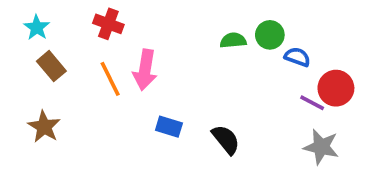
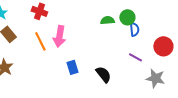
blue semicircle: (297, 57) -> (134, 29), moved, turned 64
purple line: (312, 103) -> (135, 57), moved
blue rectangle: (169, 127) -> (72, 67), turned 56

